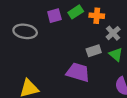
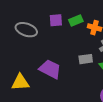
purple trapezoid: (78, 72) -> (50, 69), moved

